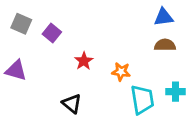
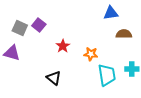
blue triangle: (164, 17) -> (111, 13), moved
gray square: (21, 24) -> (20, 28), moved

